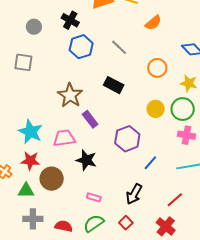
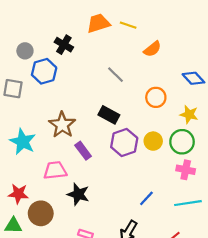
blue hexagon: (81, 47) -> (44, 71), moved
cyan star: (31, 132) -> (23, 142), moved
purple hexagon: (127, 139) -> (124, 142), moved

